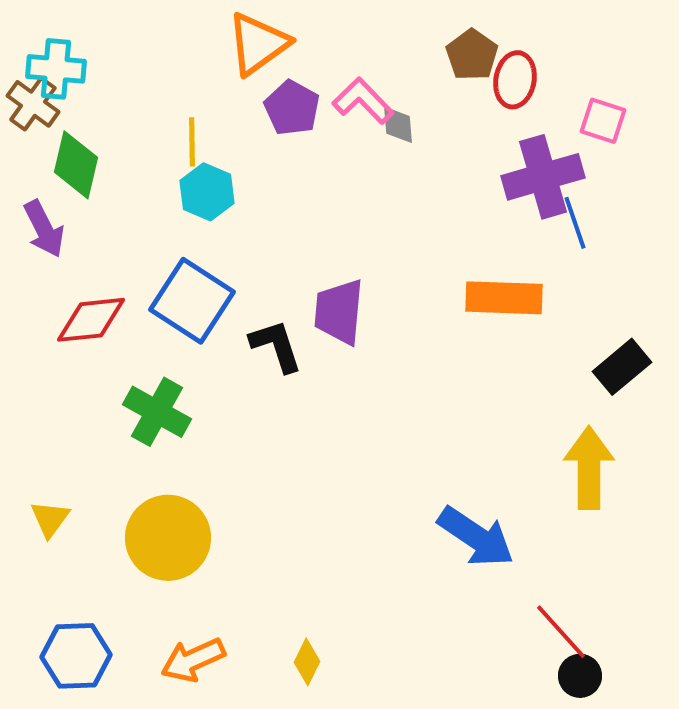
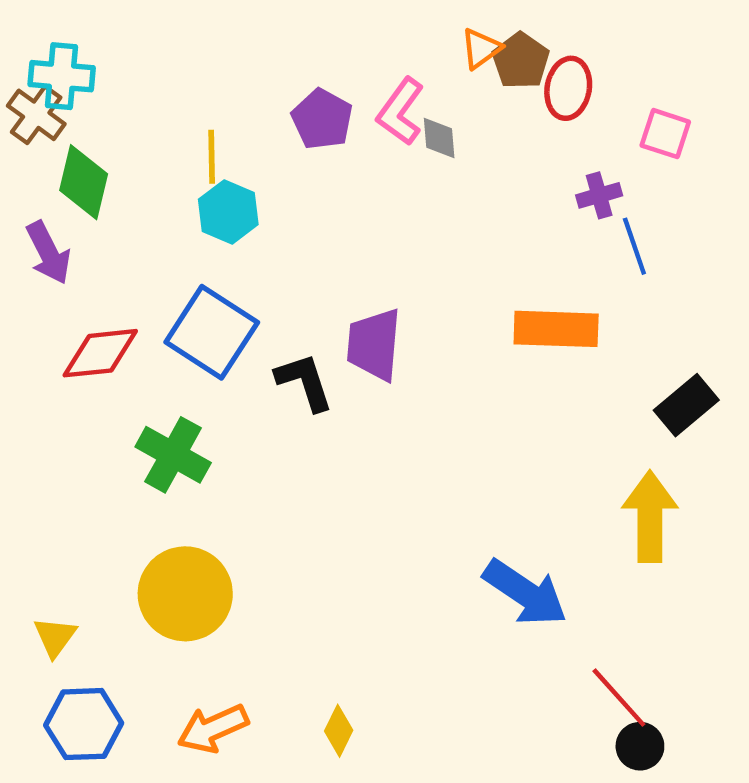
orange triangle: (258, 44) -> (481, 49), moved, size x0.6
pink L-shape: (363, 101) -> (400, 111), turned -100
purple cross: (543, 177) -> (599, 195), size x0.5
yellow triangle: (50, 519) -> (55, 637), moved

